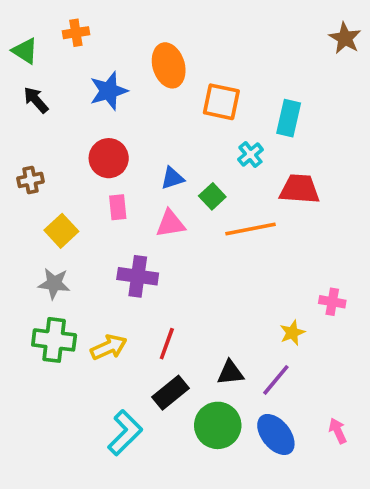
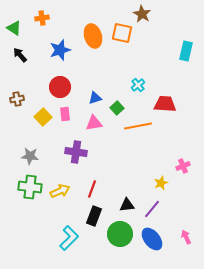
brown star: (345, 38) -> (142, 14), moved
orange square: (221, 102) -> (122, 33), moved
cyan rectangle: (289, 118) -> (186, 51), moved
yellow square: (61, 231) -> (43, 117), moved
pink cross: (332, 302) -> (183, 166), turned -32
black rectangle: (170, 393) -> (94, 216), turned -30

